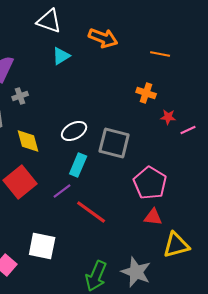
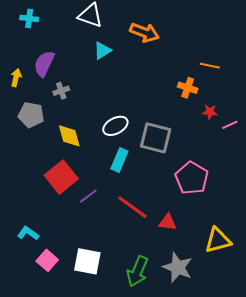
orange line: (160, 54) -> (210, 66), moved
purple line: (62, 191) -> (88, 196), moved
red triangle: (153, 217) -> (168, 222), moved
white square: (42, 246) -> (87, 261), moved

